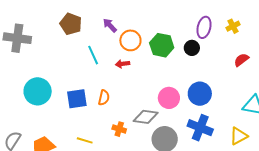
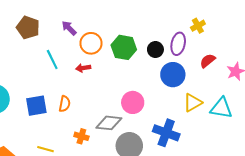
purple ellipse: (204, 27) -> (178, 44), moved
blue circle: (200, 94) -> (173, 75), moved
yellow triangle: (239, 136) -> (193, 103), moved

